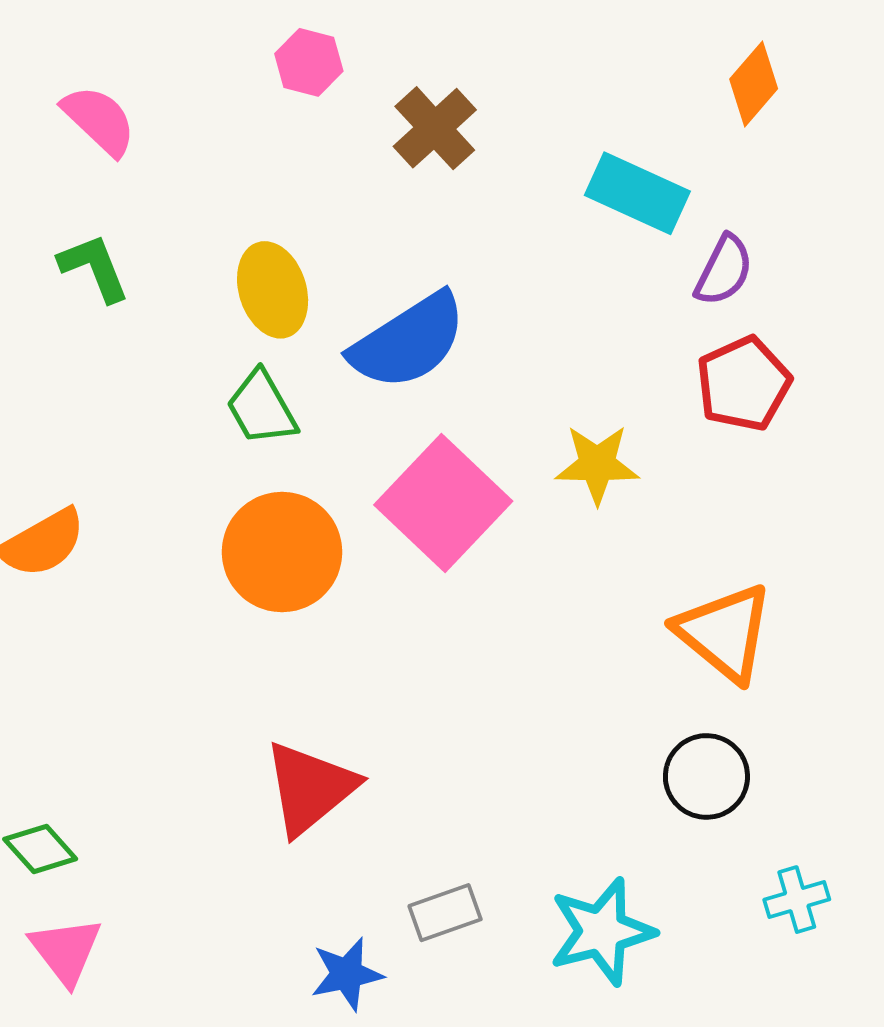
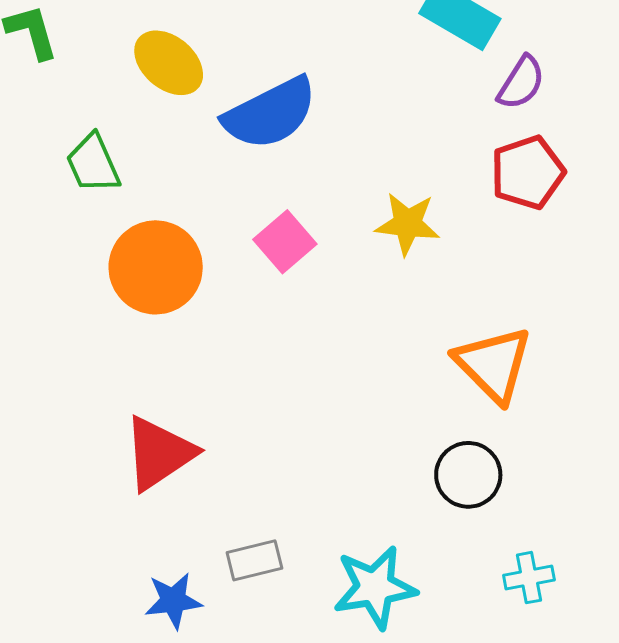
yellow ellipse: (273, 290) -> (169, 63), turned -38
green trapezoid: (262, 408) -> (93, 164), moved
pink square: (443, 503) -> (285, 242), size x0.6

